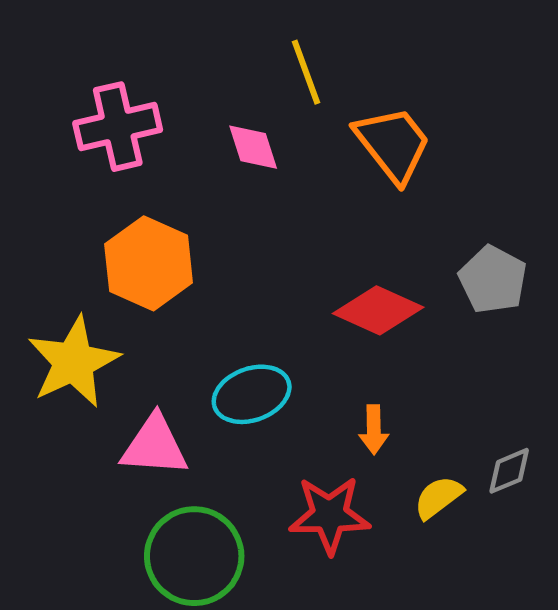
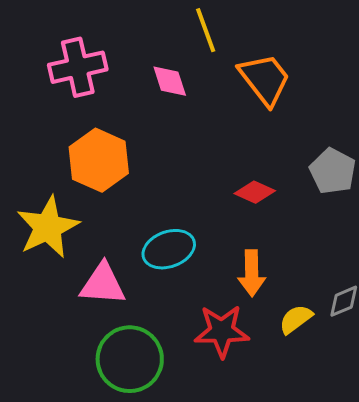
red diamond: (378, 310) -> (255, 192), size x0.7
orange arrow: (374, 430) -> (252, 273), size x1.4

